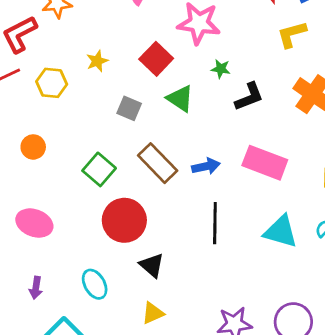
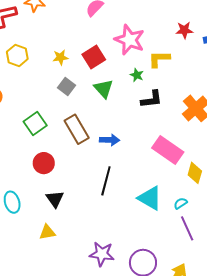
yellow L-shape: (292, 34) -> (159, 59), moved
yellow star: (97, 61) -> (60, 57), moved
pink rectangle: (265, 163) -> (168, 150), moved
red circle: (124, 220) -> (44, 163), size x0.7

